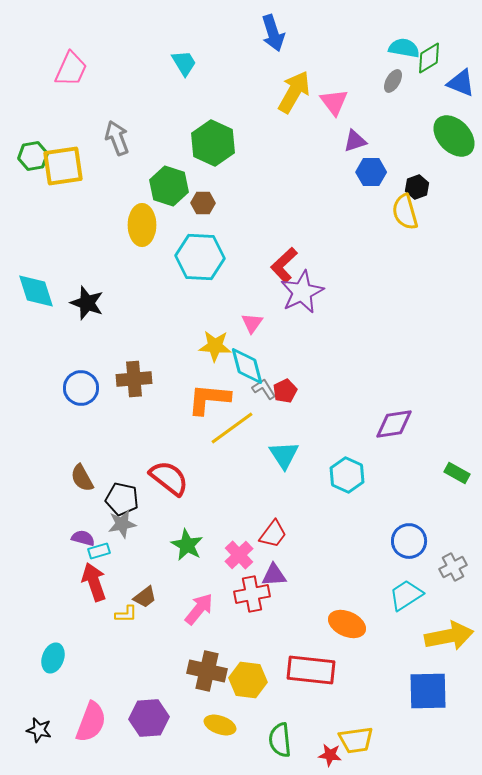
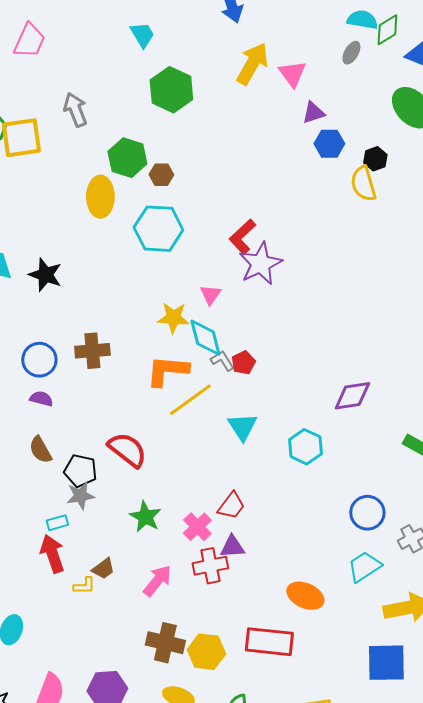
green hexagon: (213, 143) -> (171, 90), moved
purple semicircle: (83, 538) -> (41, 399), moved

